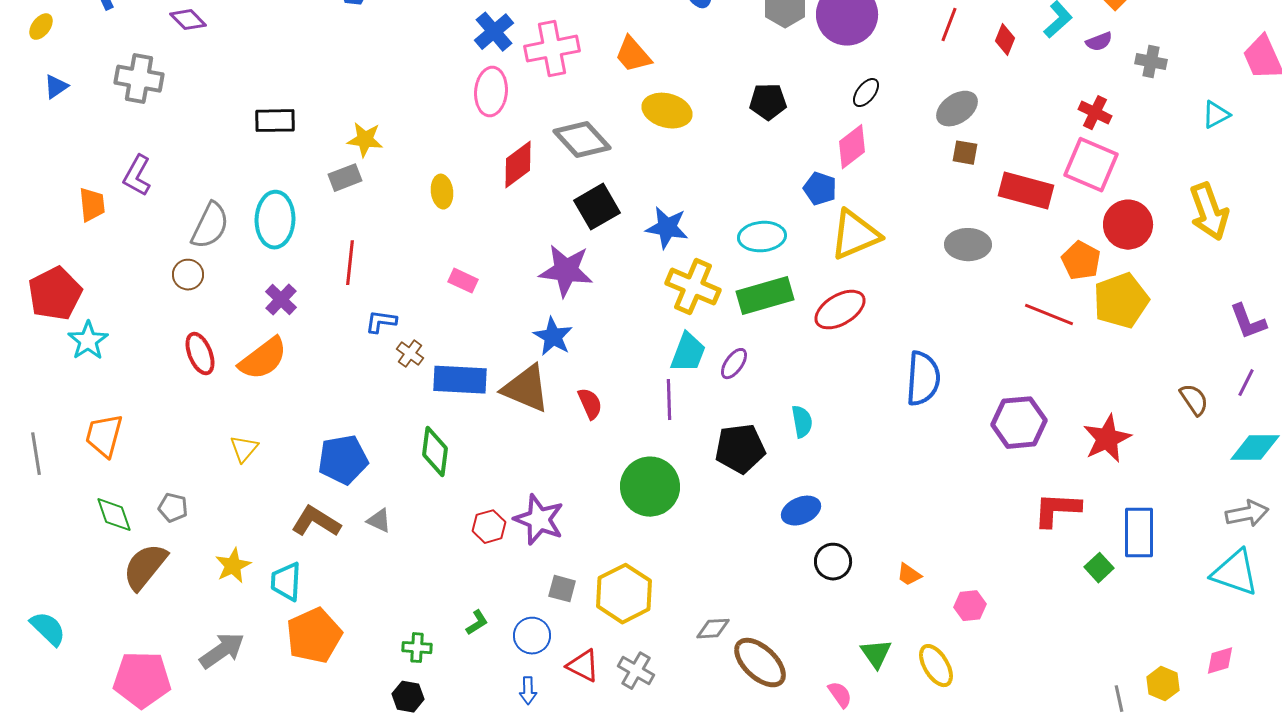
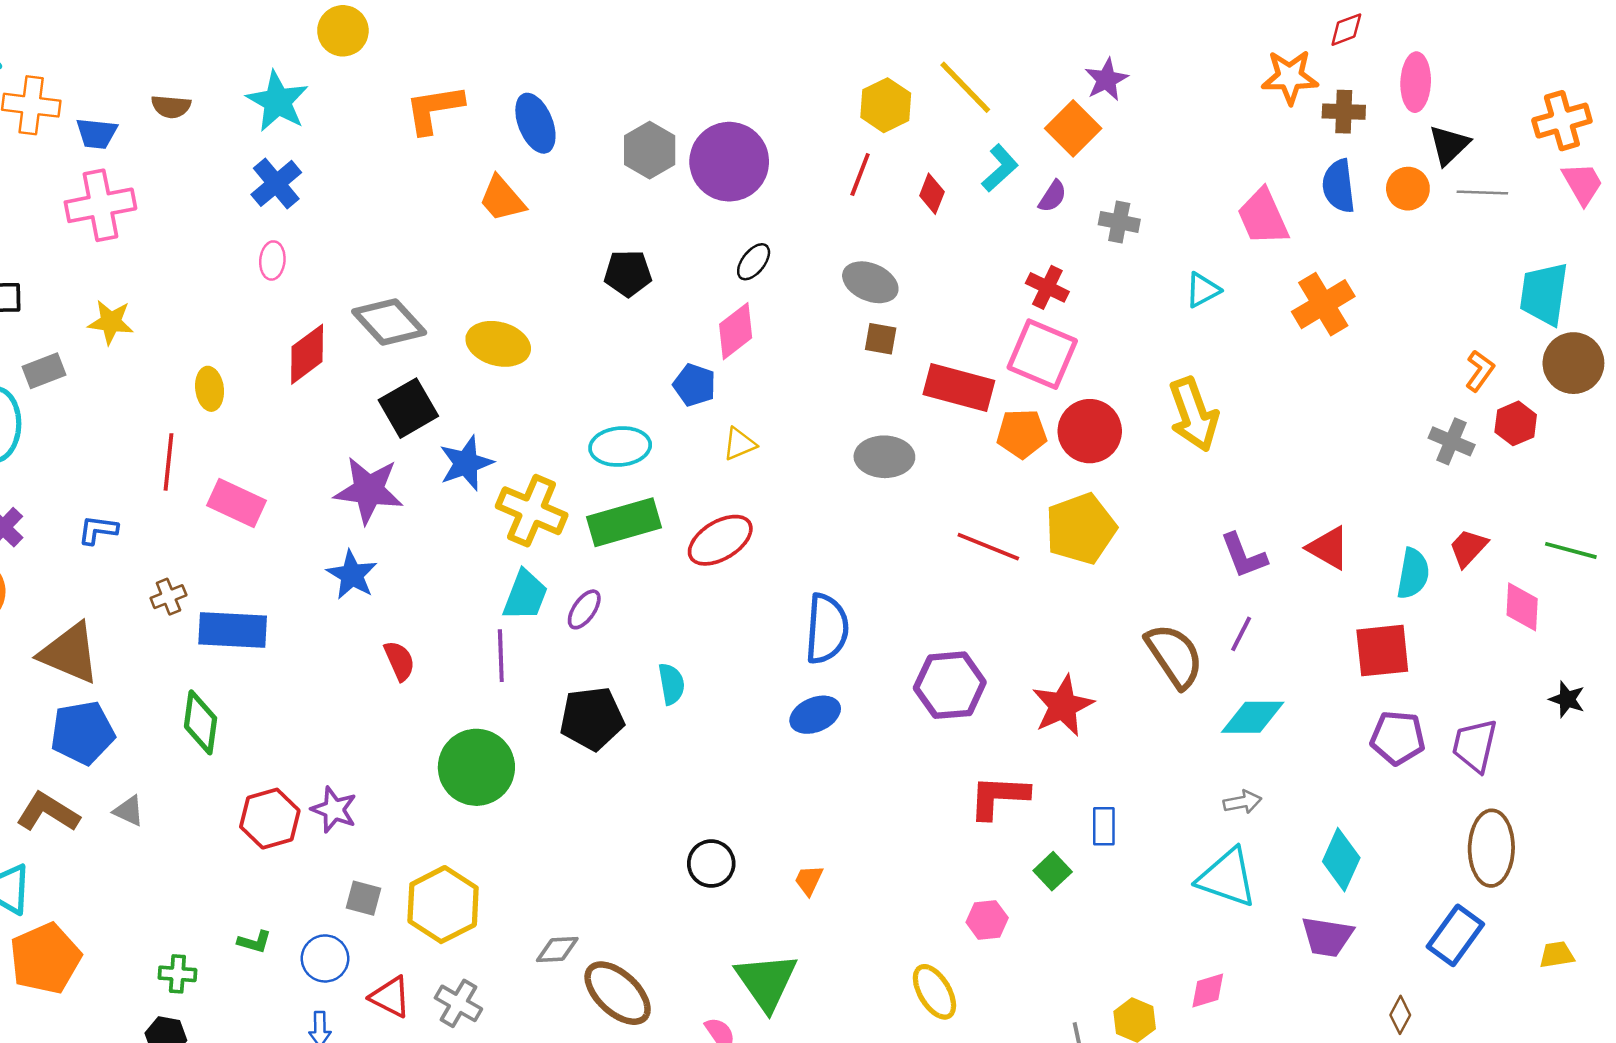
purple semicircle: (1099, 42) -> (1053, 196), turned -36
pink cross: (552, 49) -> (100, 205), moved
orange trapezoid: (633, 55) -> (502, 199), moved
pink ellipse: (491, 92) -> (272, 260), size x0.6
gray ellipse: (957, 109) -> (870, 282), turned 57
yellow ellipse: (667, 111) -> (498, 344), moved
gray rectangle: (345, 178) -> (44, 371), moved
blue star: (667, 228) -> (466, 463), moved, turned -30
yellow triangle: (855, 235) -> (739, 444), size x0.5
orange pentagon: (1081, 261) -> (1022, 434), moved, turned -30
red line: (350, 263) -> (168, 462), moved
pink rectangle: (463, 281) -> (236, 503), size x1.5
blue L-shape: (381, 322) -> (98, 530), moved
brown cross: (410, 354) -> (168, 597), turned 32
brown triangle: (526, 389) -> (70, 653), moved
brown semicircle: (1194, 400) -> (1174, 656), size x1.6
blue ellipse: (801, 511) -> (815, 715), moved
gray arrow: (1247, 514) -> (1242, 802), size x0.7
purple star: (539, 520) -> (334, 810), size x0.7
red hexagon: (489, 527) -> (270, 819), size x1.4
blue rectangle: (1139, 533) -> (1104, 826), size x0.6
orange trapezoid: (909, 575) -> (809, 880), turned 80
pink hexagon: (970, 606) -> (987, 920), moved
green L-shape: (477, 623) -> (254, 942), turned 48
green triangle: (876, 654) -> (766, 982), size x1.6
yellow ellipse: (936, 666) -> (934, 992), moved

